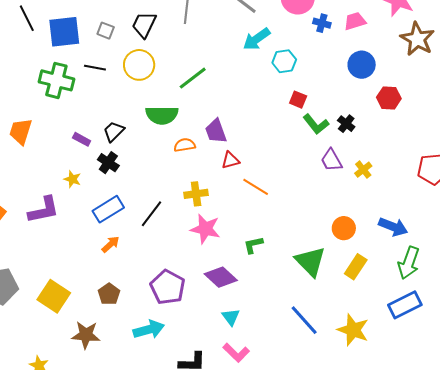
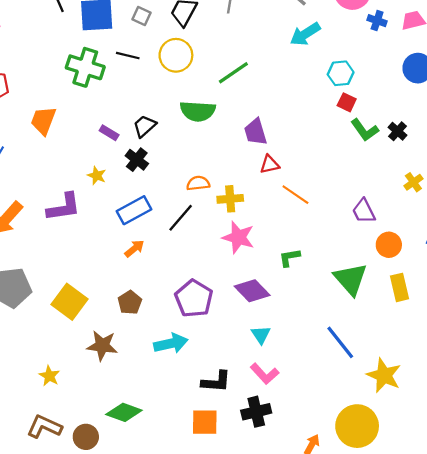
cyan hexagon: (284, 61) -> (341, 73), moved
orange semicircle: (185, 145) -> (198, 183), moved
purple trapezoid: (331, 160) -> (364, 211), moved
yellow rectangle: (356, 267) -> (400, 287), turned -50
yellow star: (353, 330) -> (384, 375), moved

